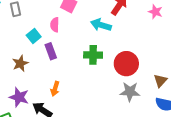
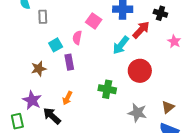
cyan arrow: (101, 25) -> (121, 45), turned -78
green cross: (93, 55) -> (107, 89), moved
red circle: (126, 64) -> (140, 71), moved

